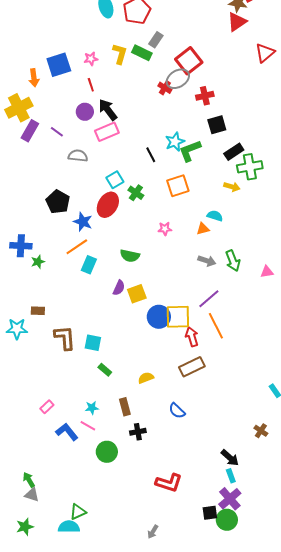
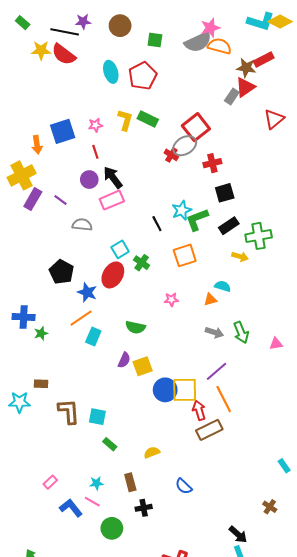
gray rectangle: (156, 40) -> (232, 96), moved
black rectangle: (234, 152) -> (229, 226), moved
brown rectangle: (192, 367) -> (209, 430), moved

